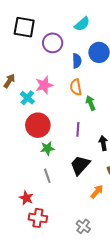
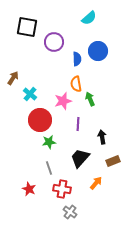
cyan semicircle: (82, 24) -> (89, 18), moved
pink star: (44, 85) -> (63, 101), moved
red cross: (38, 218) -> (62, 189), moved
gray cross: (83, 226) -> (70, 212), moved

